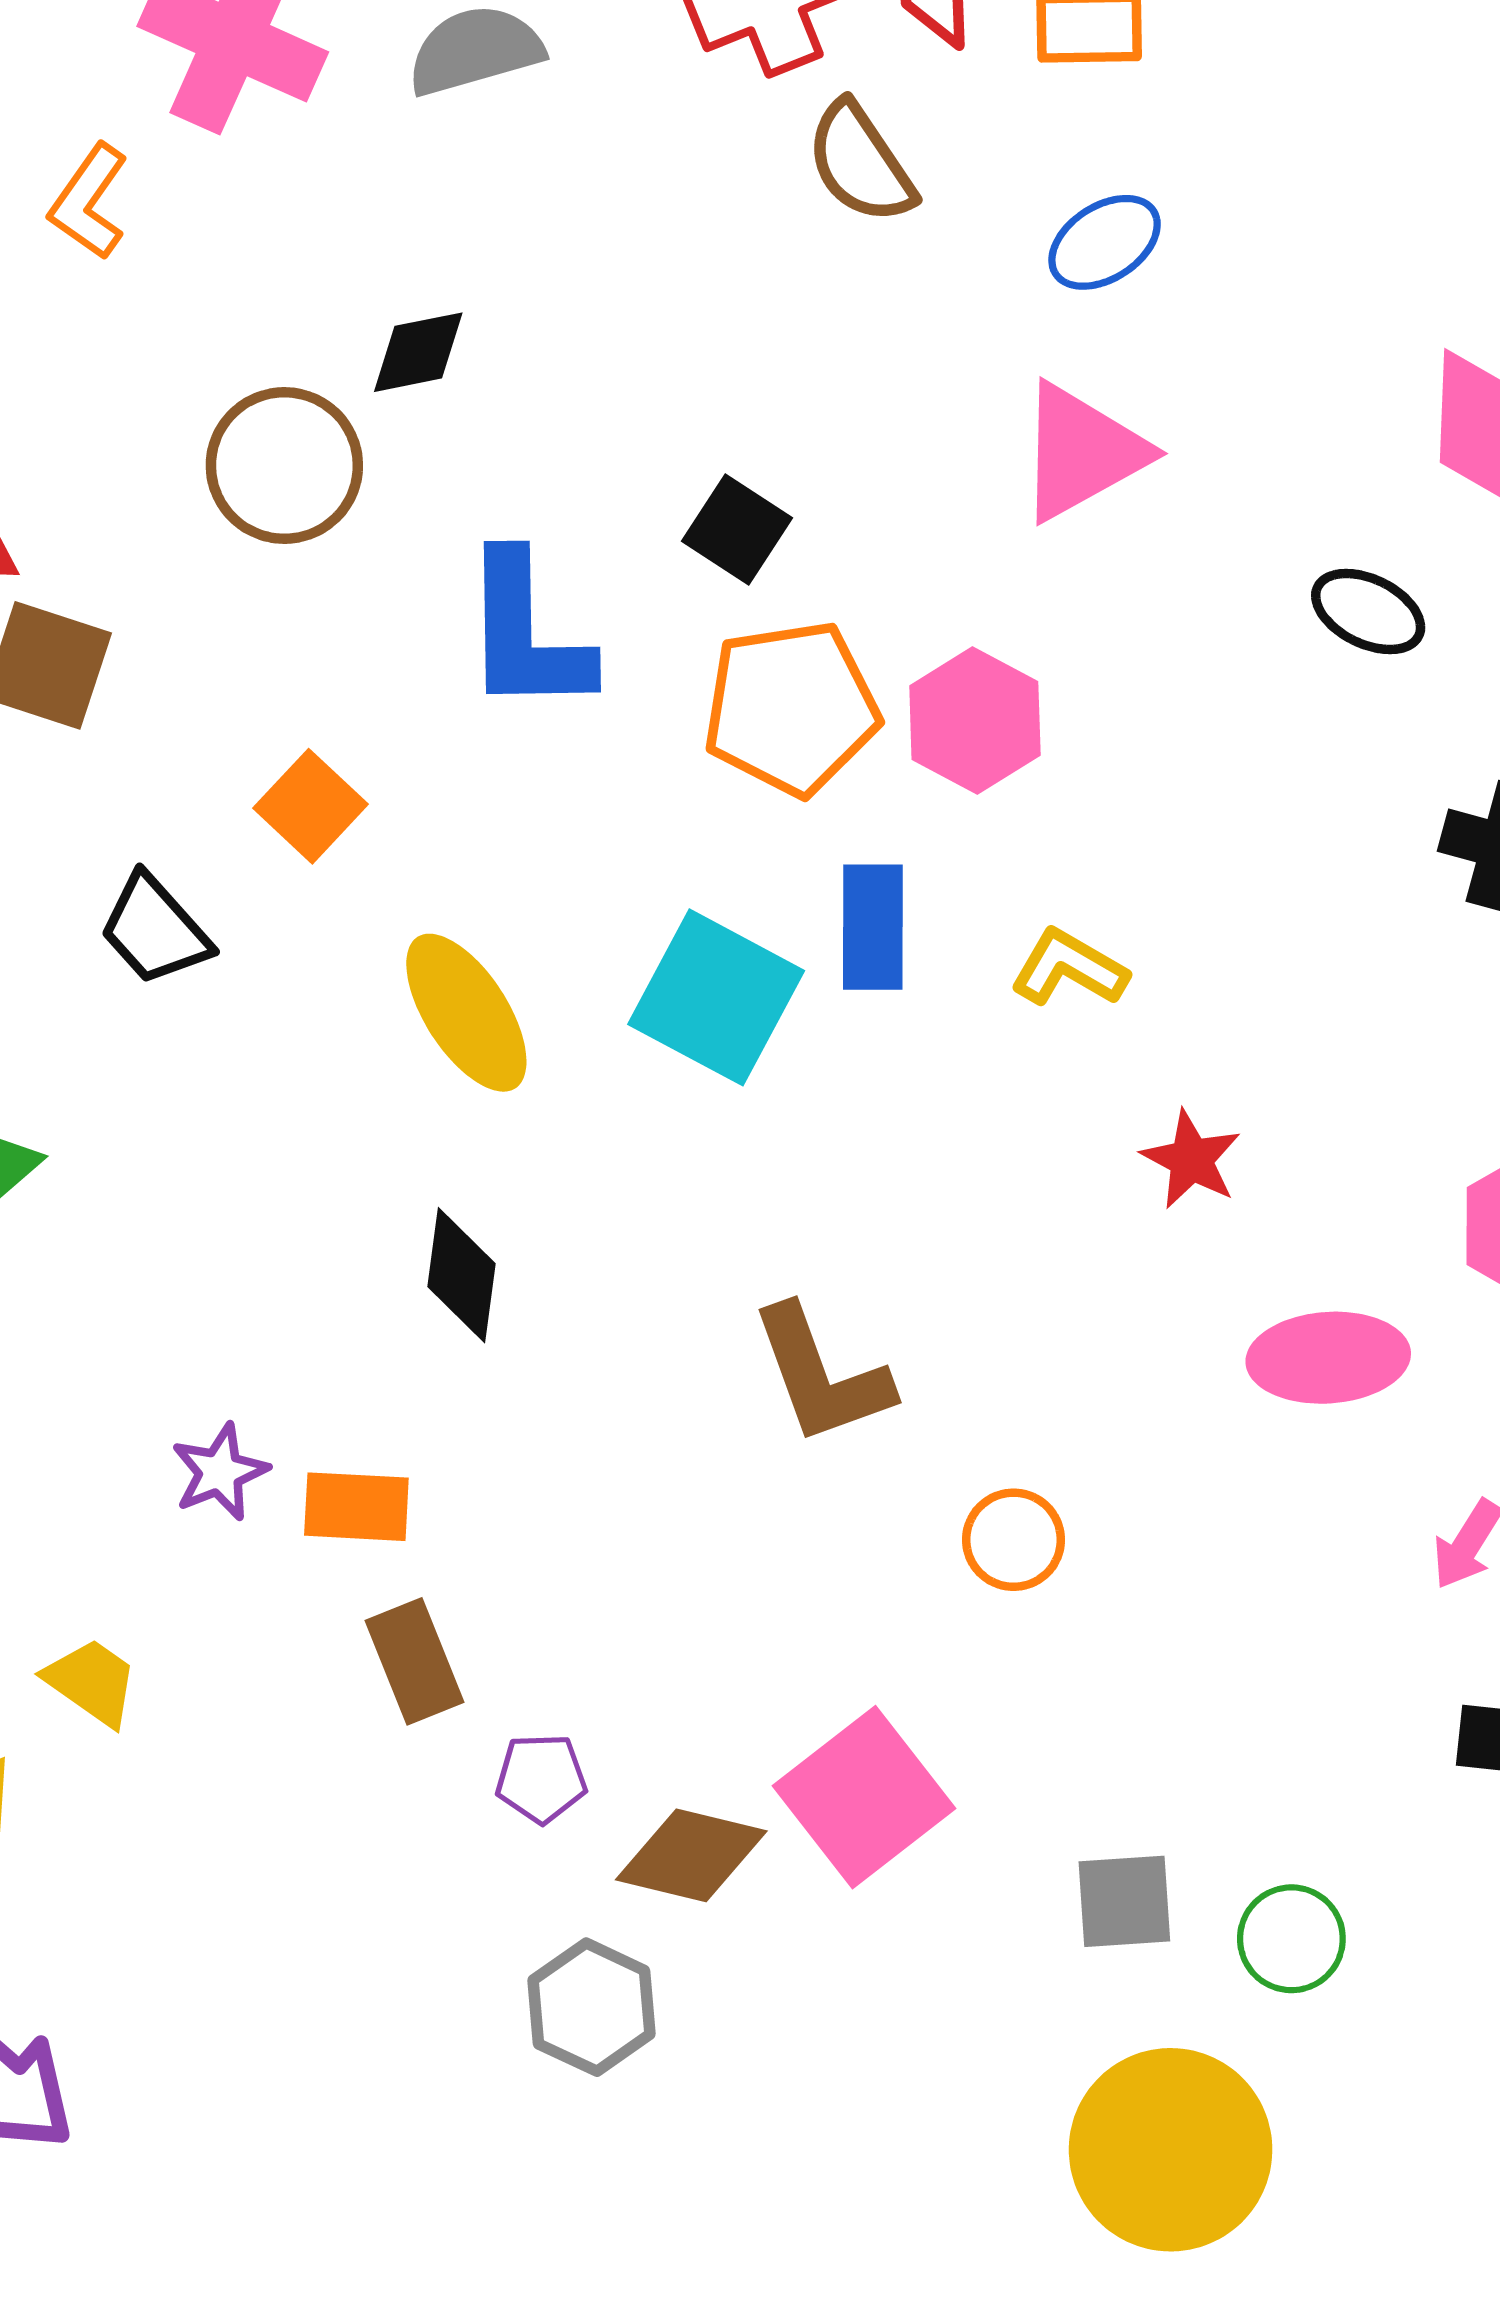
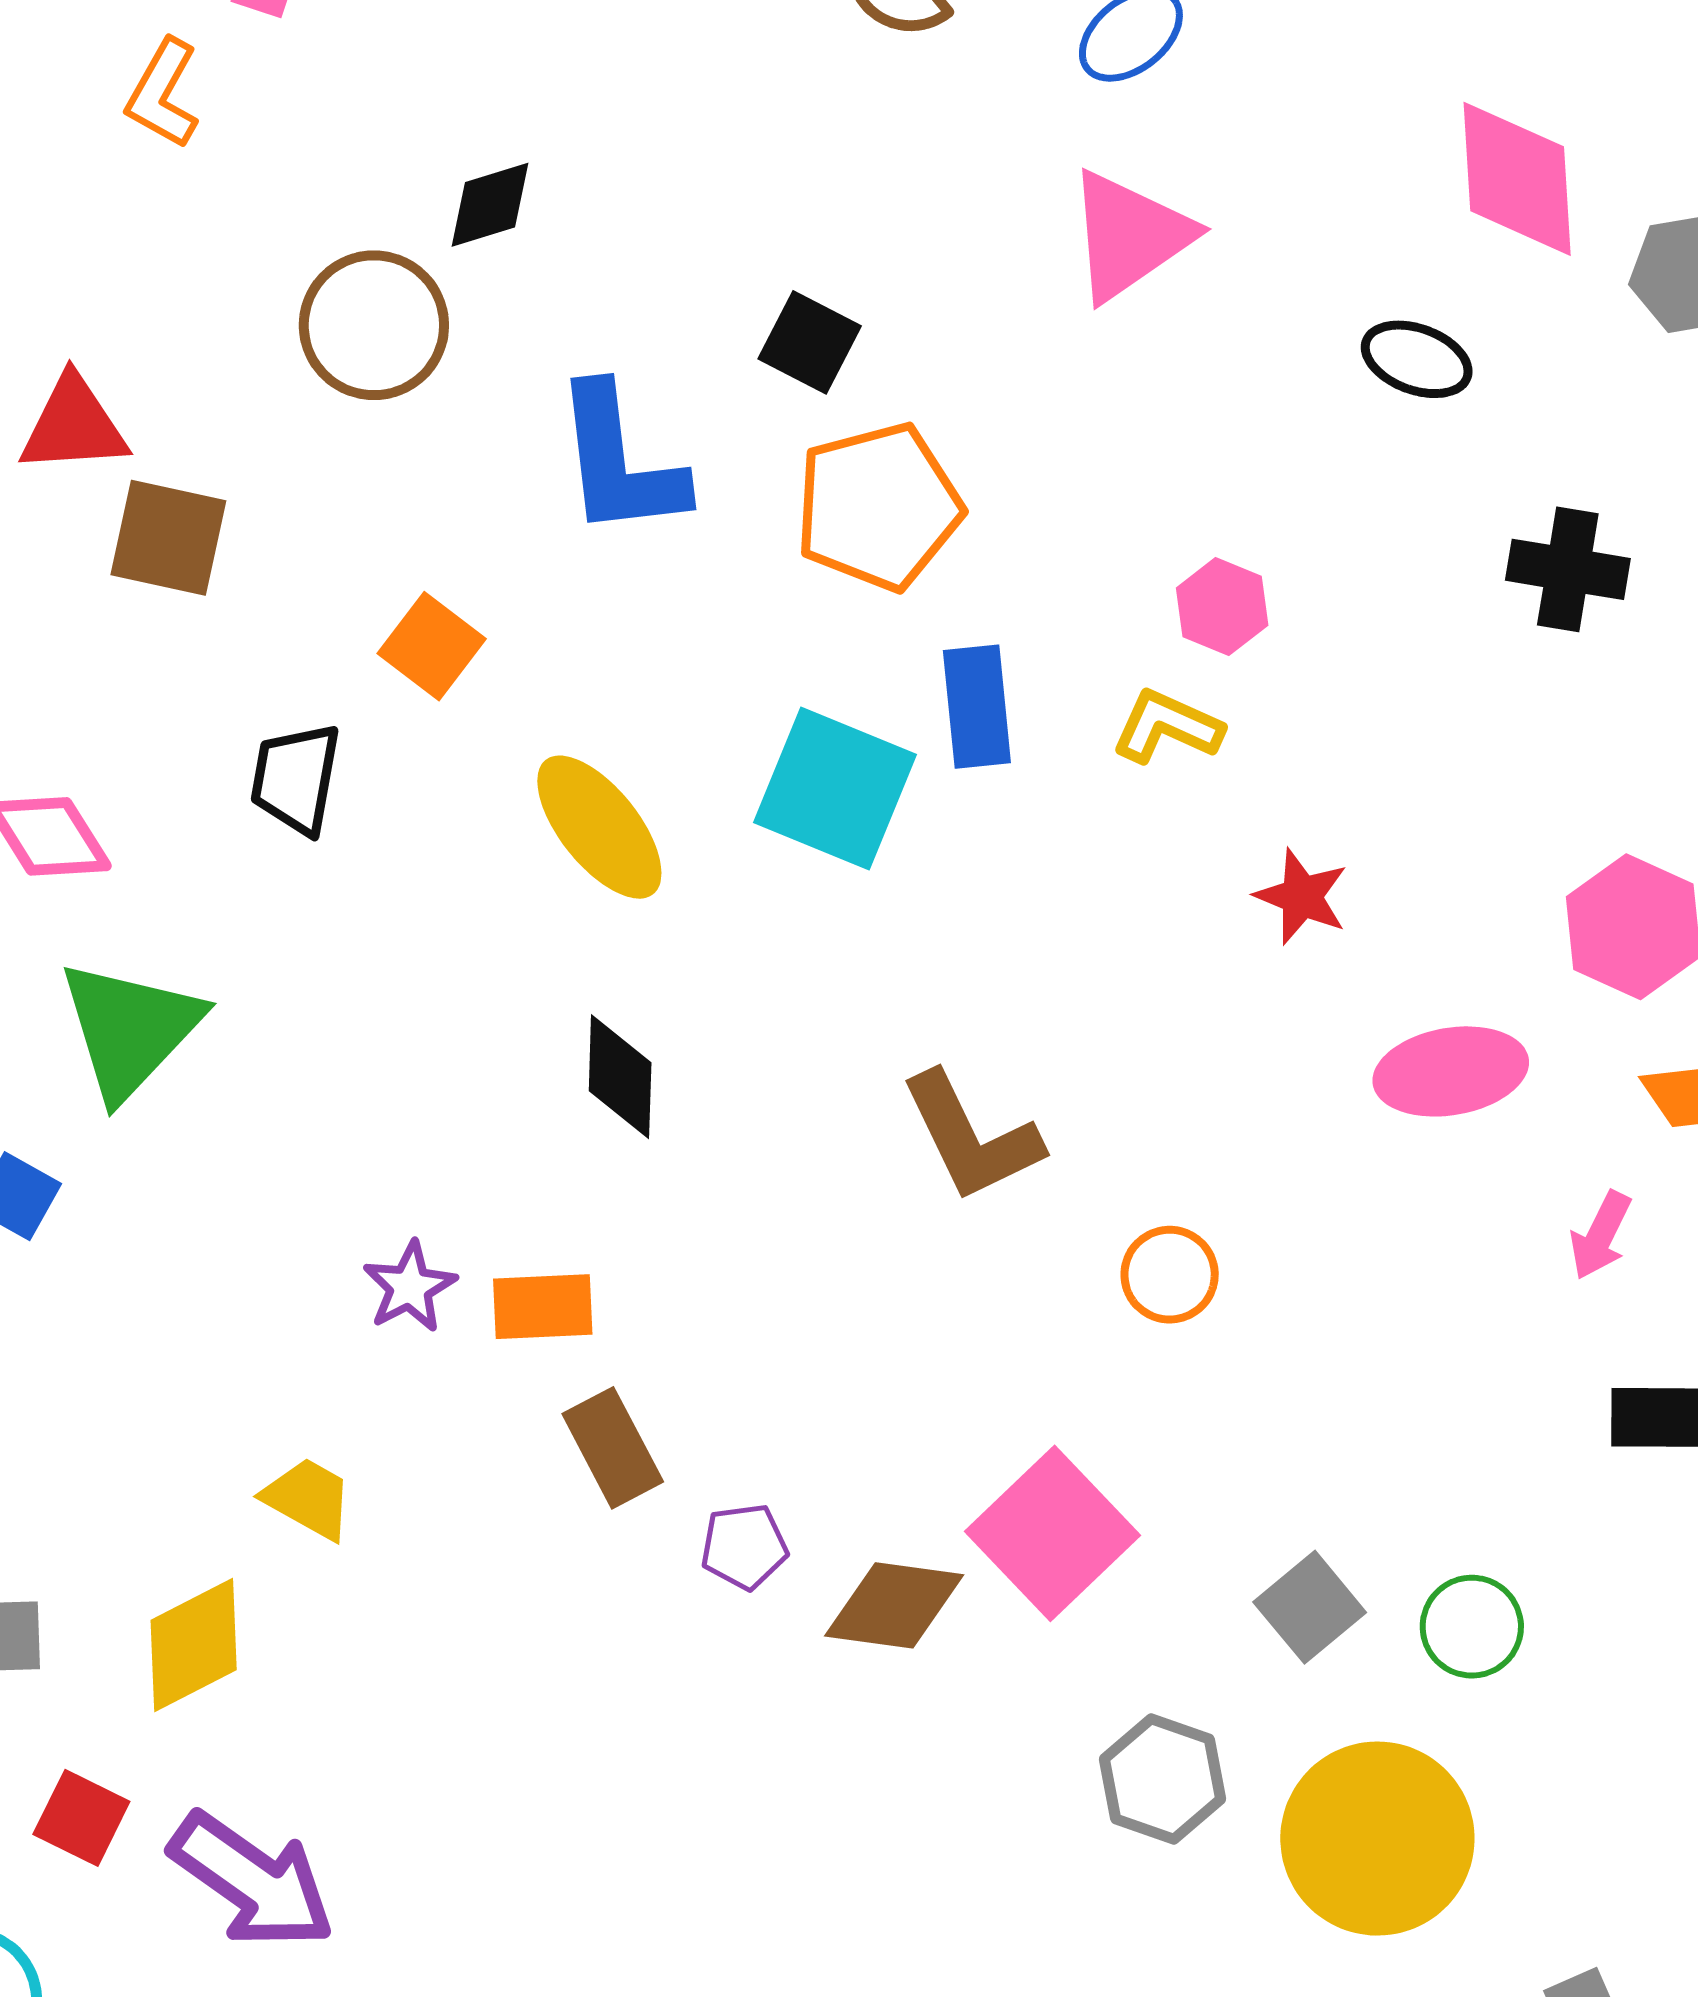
pink hexagon: (975, 720) -> (1222, 607), moved, size x0.7
black trapezoid: (155, 930) -> (296, 779), turned 58
gray square: (1124, 1901) -> (1310, 1607), turned -30
gray hexagon: (592, 2007) -> (1163, 1779), moved

